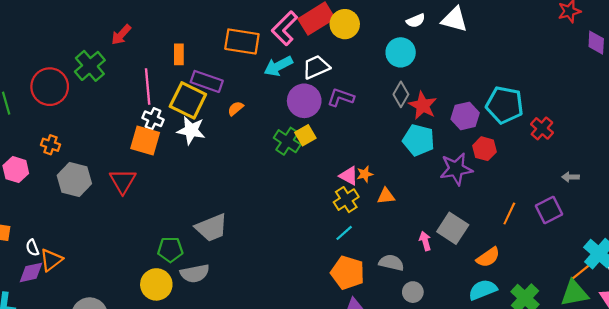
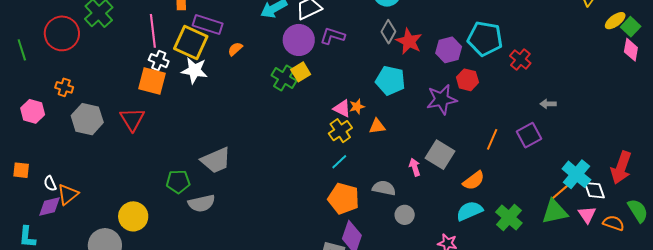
cyan pentagon: (419, 140) -> (390, 80), moved
yellow circle: (156, 284) -> (133, 216), moved

